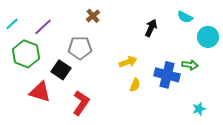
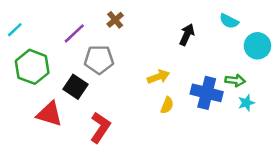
purple line: (43, 27) -> (74, 33), moved
cyan star: (199, 109) -> (246, 103), moved

